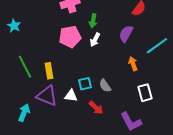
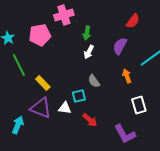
pink pentagon: (70, 37) -> (40, 35), moved
green line: (25, 67) -> (19, 65), moved
yellow rectangle: (49, 71) -> (43, 83), turned -35
gray semicircle: (105, 86) -> (94, 81), moved

